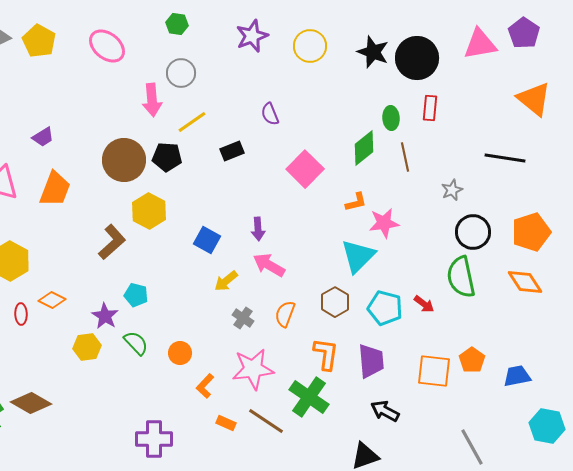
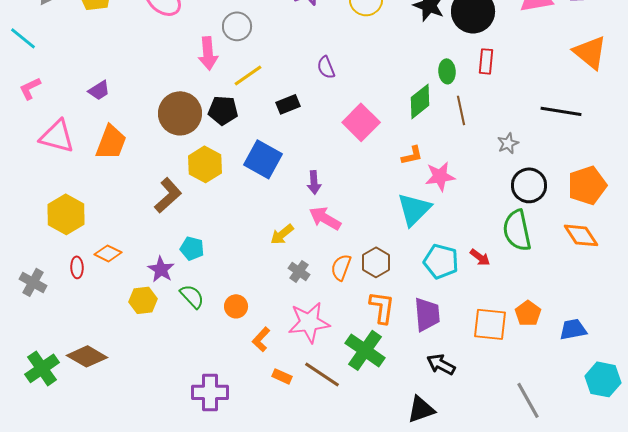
blue square: (207, 240) -> (263, 159), moved, size x1.4
brown hexagon: (335, 302) -> (376, 262), moved

